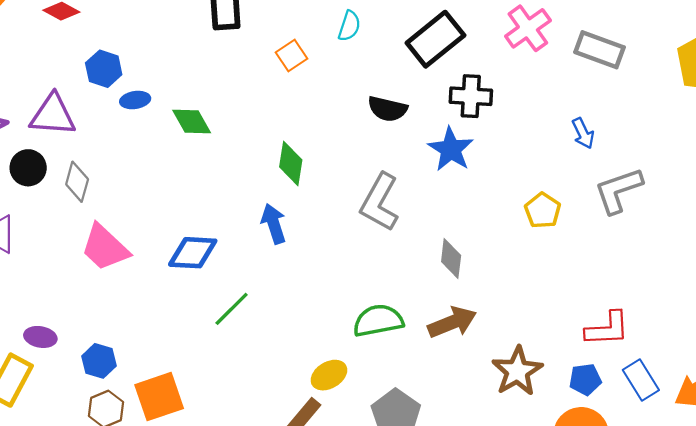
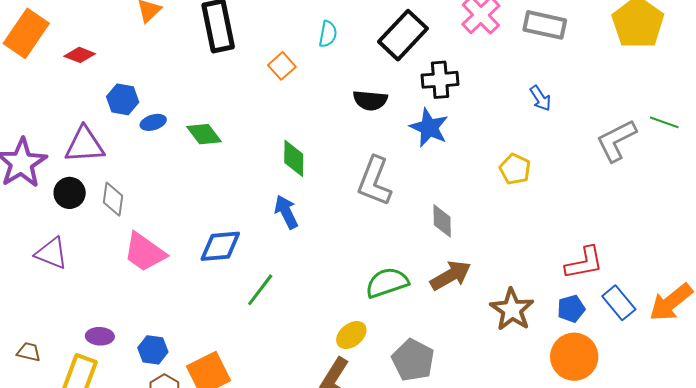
gray L-shape: (618, 190) -> (616, 141), moved

